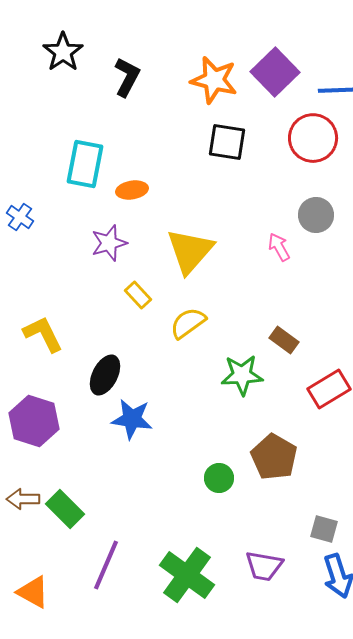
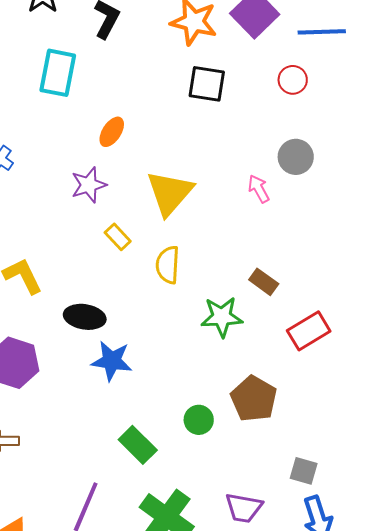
red circle: (313, 138) -> (293, 80), size x0.6
cyan rectangle: (85, 164) -> (58, 73), moved
orange ellipse: (132, 190) -> (112, 132), turned -48
yellow semicircle: (188, 323) -> (168, 265), turned -51
black ellipse: (105, 375) -> (85, 317), turned 72
green rectangle: (65, 509) -> (138, 445), moved

